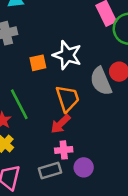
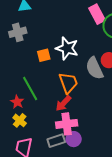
pink cross: (64, 150) -> (67, 124), size x1.5
purple circle: (84, 167) -> (74, 139), moved

